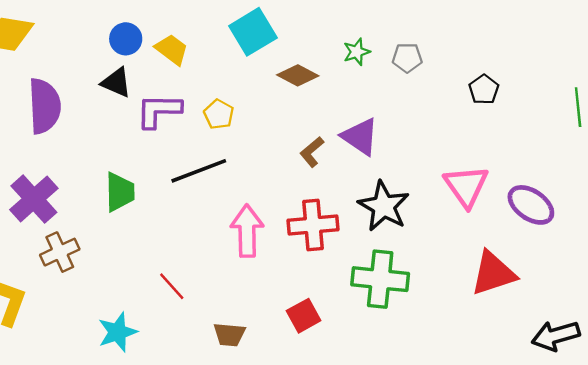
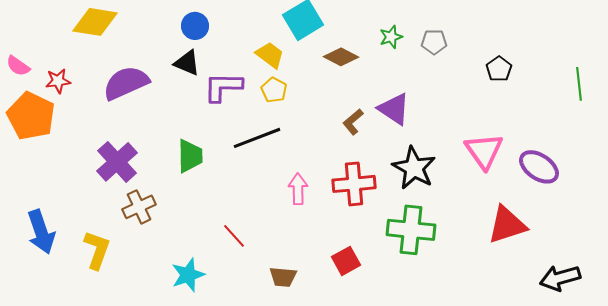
yellow trapezoid: (172, 49) -> (270, 55), moved
purple semicircle: (44, 106) -> (126, 83), turned -111
pink arrow: (247, 231) -> (298, 189), size x0.7

